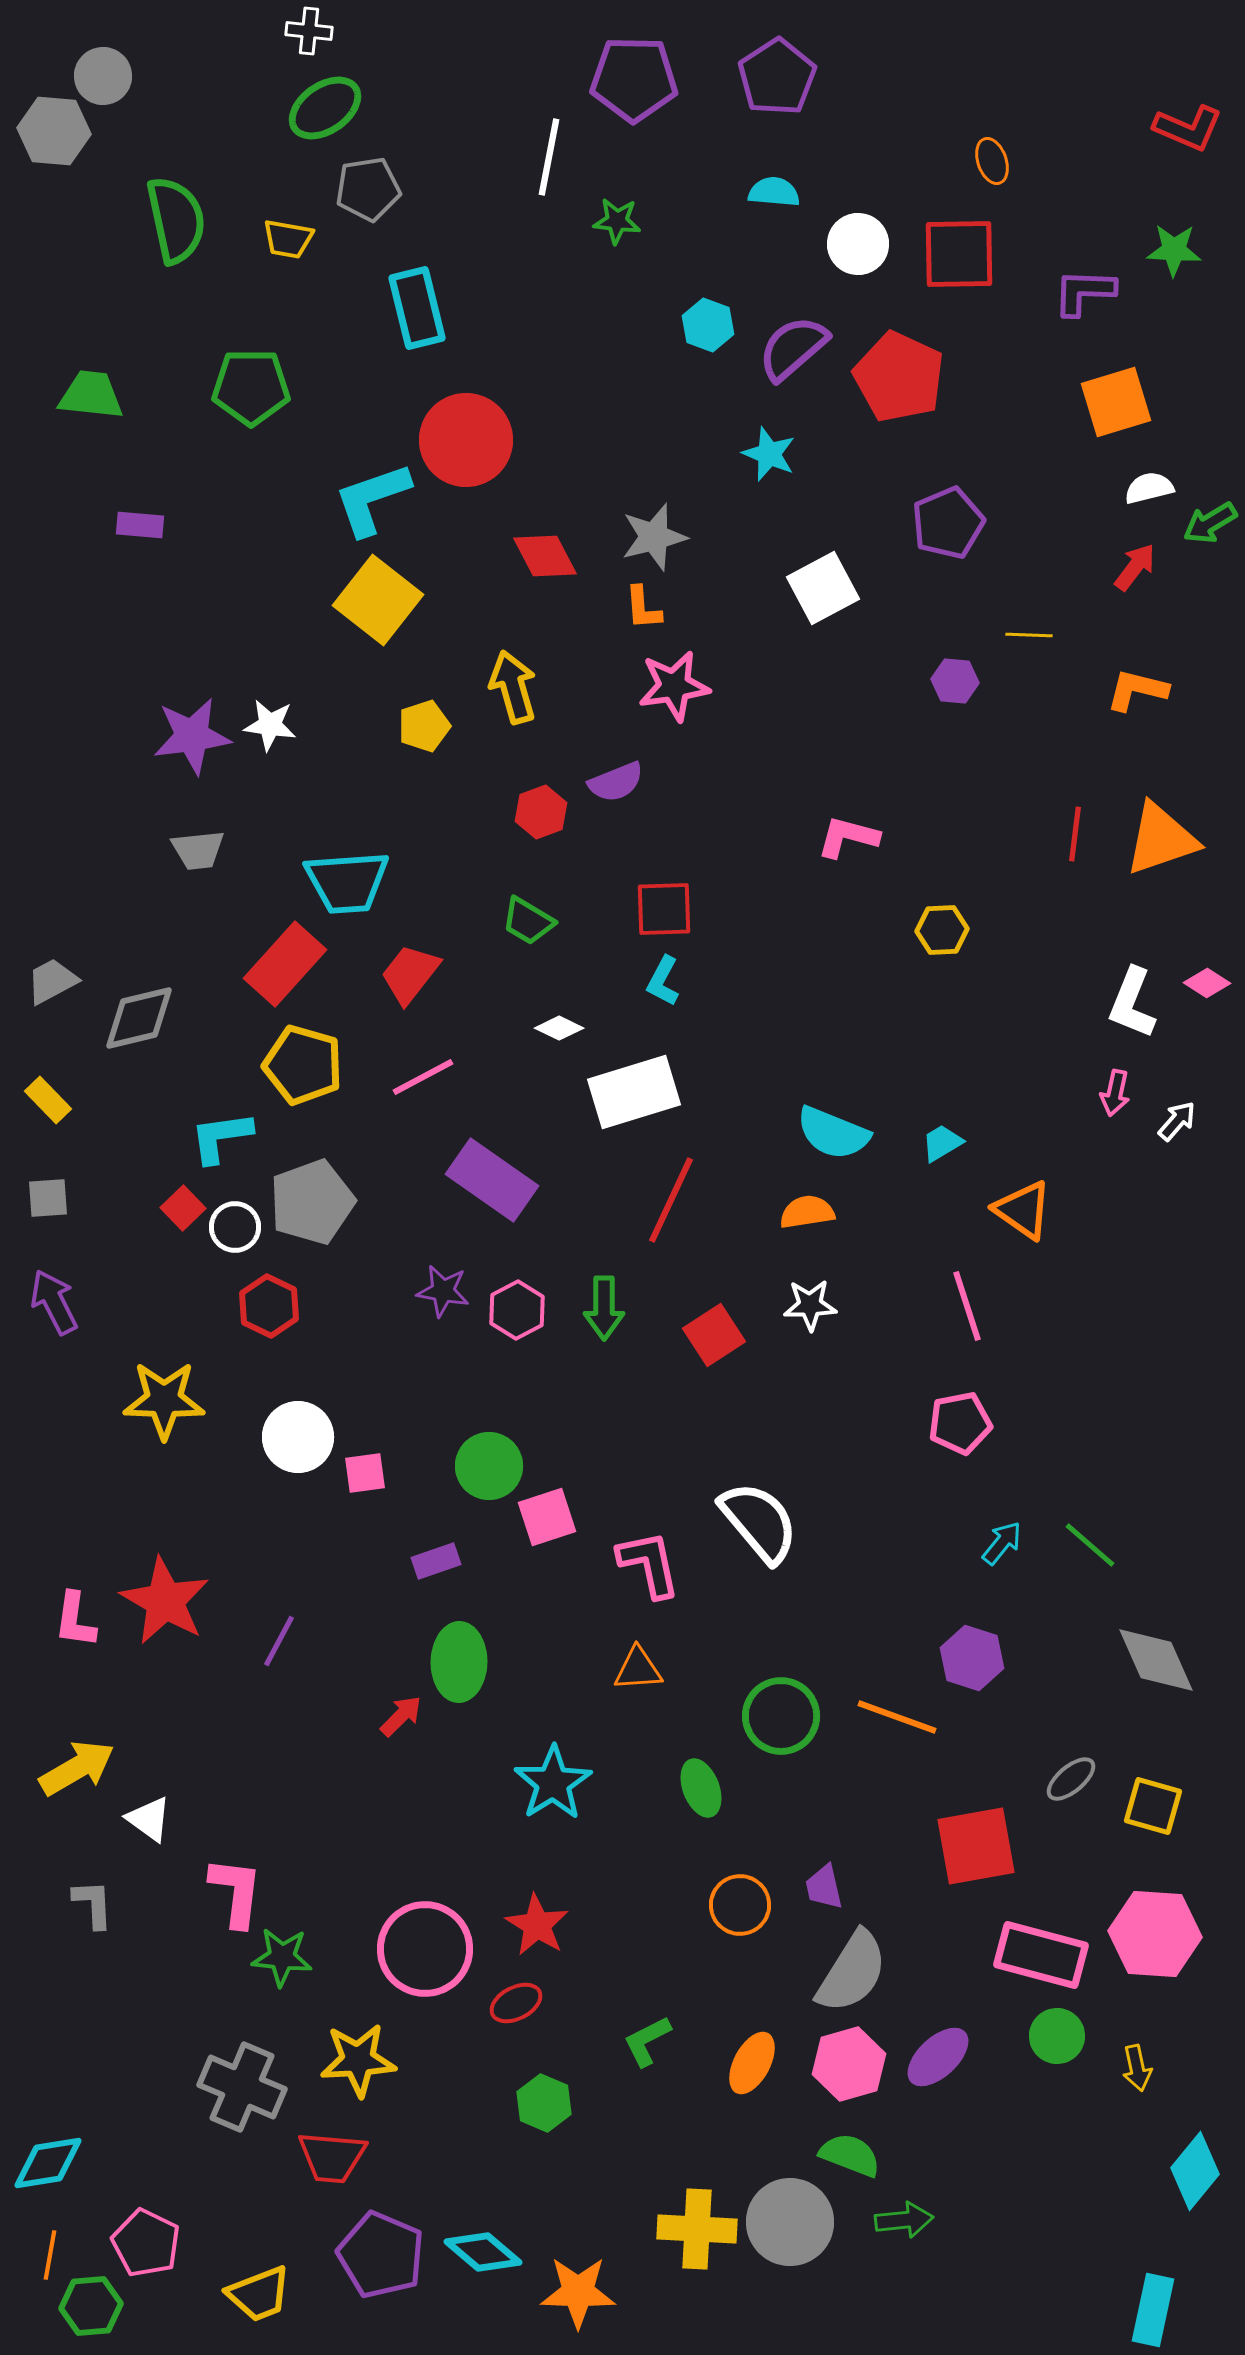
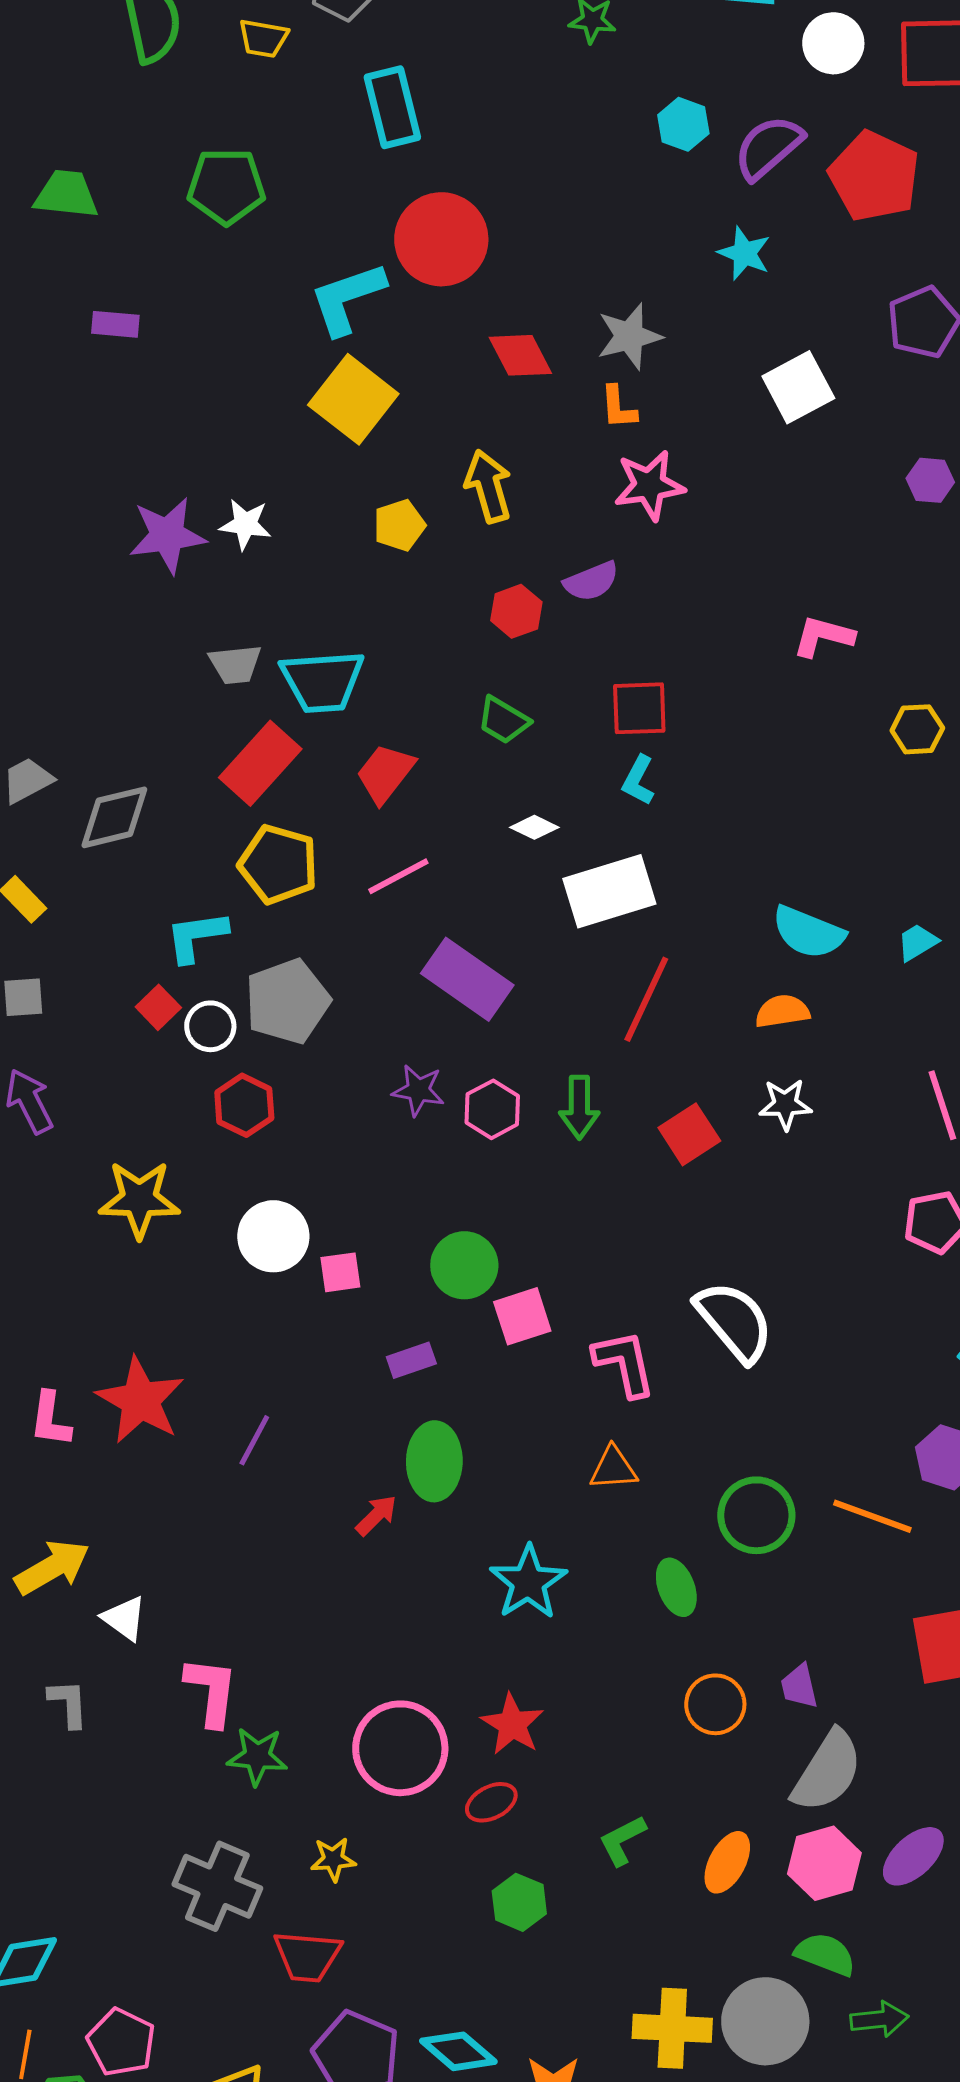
gray trapezoid: (198, 850) -> (235, 664), moved
yellow star: (358, 2060) -> (333, 1859), size x0.6

